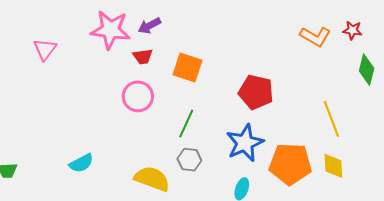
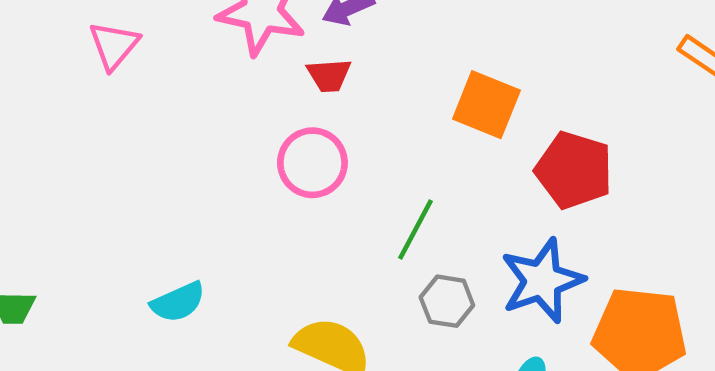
orange square: (188, 68) -> (486, 105), moved
gray hexagon: (189, 160) -> (447, 301), moved

